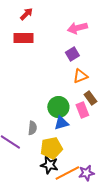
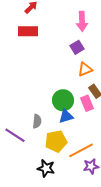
pink arrow: (77, 28) -> (82, 21), turned -78
black star: (49, 165) -> (46, 168), moved
orange line: (67, 173) -> (81, 150), moved

